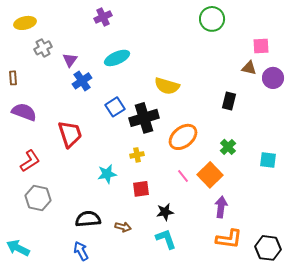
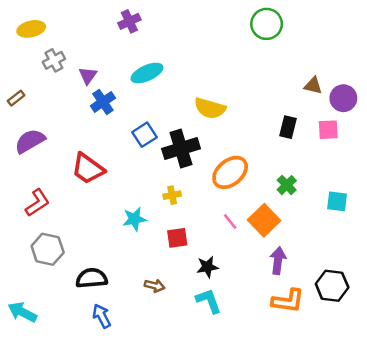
pink square: (261, 46) -> (328, 130), moved
brown rectangle: (13, 78) -> (16, 98), turned 56
purple semicircle: (24, 112) -> (30, 141), turned -50
red trapezoid: (70, 134) -> (88, 169), turned 144
black semicircle: (88, 219) -> (92, 278), moved
black hexagon: (268, 248) -> (332, 286), moved

